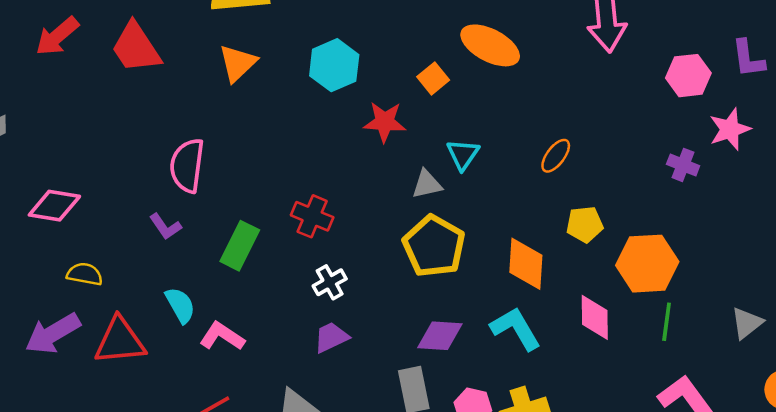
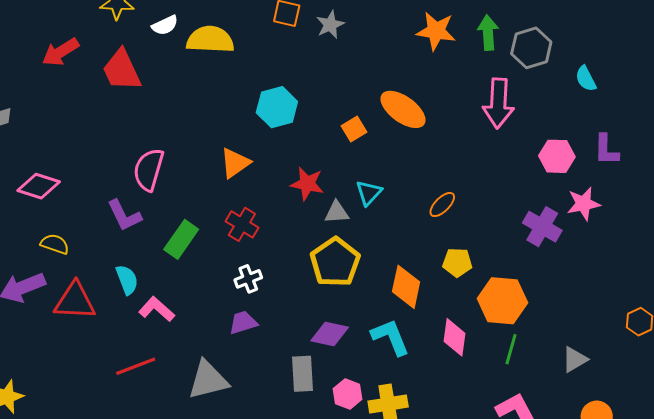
orange triangle: (238, 63) -> (235, 163), moved
red star: (385, 122) -> (307, 184), moved
purple cross: (683, 165) -> (542, 227), size x1.5
purple L-shape: (165, 226) -> (124, 215), size x1.4

